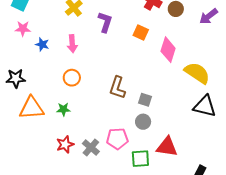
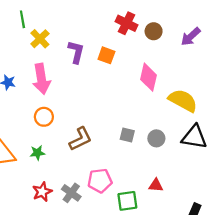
orange square: (141, 33) -> (106, 55), moved
pink arrow: (72, 44) -> (41, 79), size x1.5
brown L-shape: (117, 88) -> (80, 139), moved, turned -130
gray circle: (143, 122) -> (156, 138), moved
red triangle: (167, 147) -> (156, 185), size x0.6

